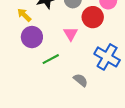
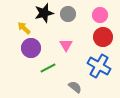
red circle: (93, 17) -> (103, 37), moved

